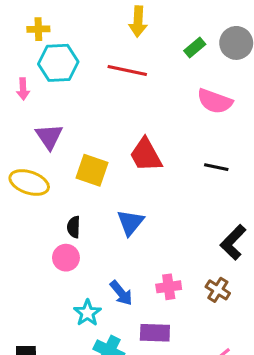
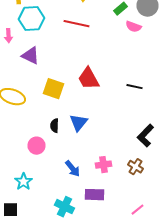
pink semicircle: (215, 101) -> (134, 27), moved, size x0.7
purple triangle: (49, 137) -> (30, 56), moved, turned -30
black semicircle: (74, 227) -> (54, 126), moved
cyan star: (87, 313) -> (24, 182), moved

